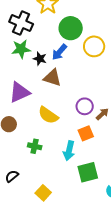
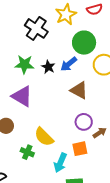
green star: (21, 49) -> (24, 64), moved
brown triangle: (52, 78) -> (79, 90), moved
purple triangle: (19, 92) -> (22, 96), turned 45
yellow semicircle: (48, 115) -> (44, 137), moved

